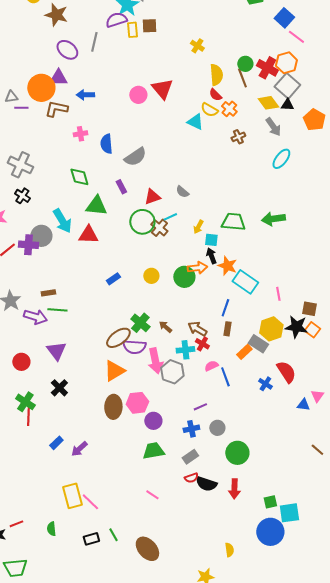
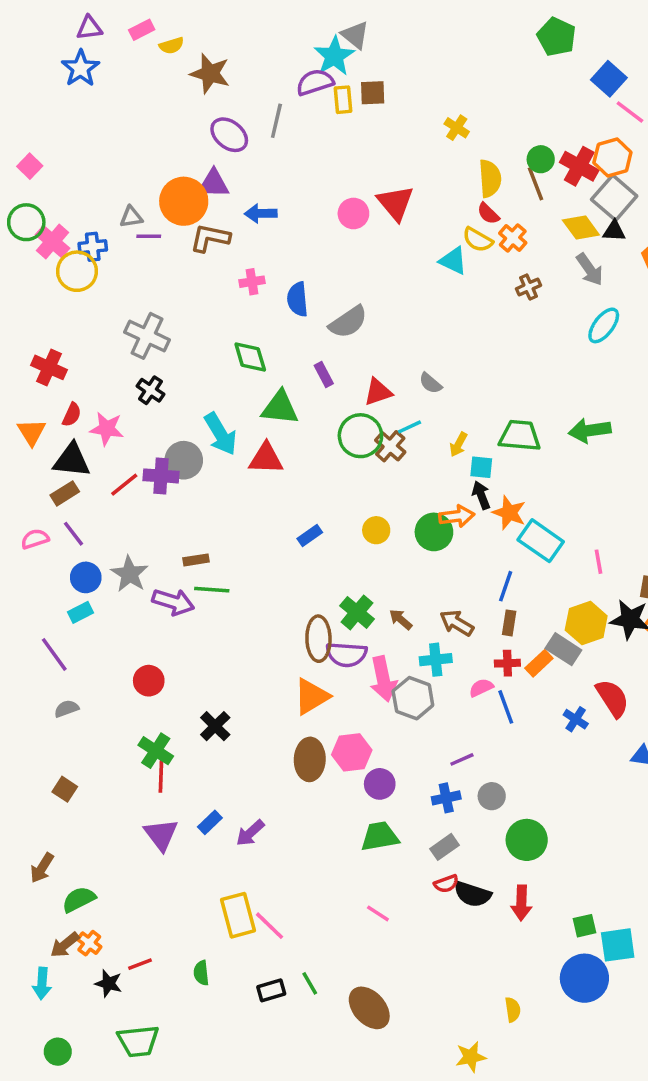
brown ellipse: (118, 338) -> (318, 639), turned -55
red cross: (202, 344) -> (507, 663), moved, turned -32
purple triangle: (56, 351) -> (161, 835), moved

